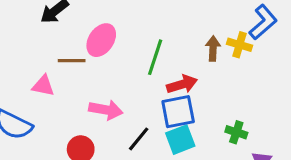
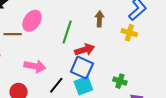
yellow cross: (239, 45) -> (129, 33), moved
brown arrow: (213, 49) -> (99, 19), moved
blue square: (178, 112) -> (82, 68), turned 35

